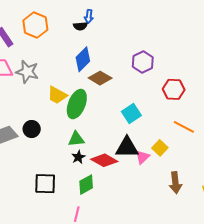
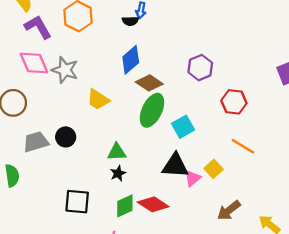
green ellipse: (77, 104) -> (152, 110), moved
red diamond: (104, 160) -> (153, 204), moved
brown arrow: (175, 183) -> (229, 210), turned 55

